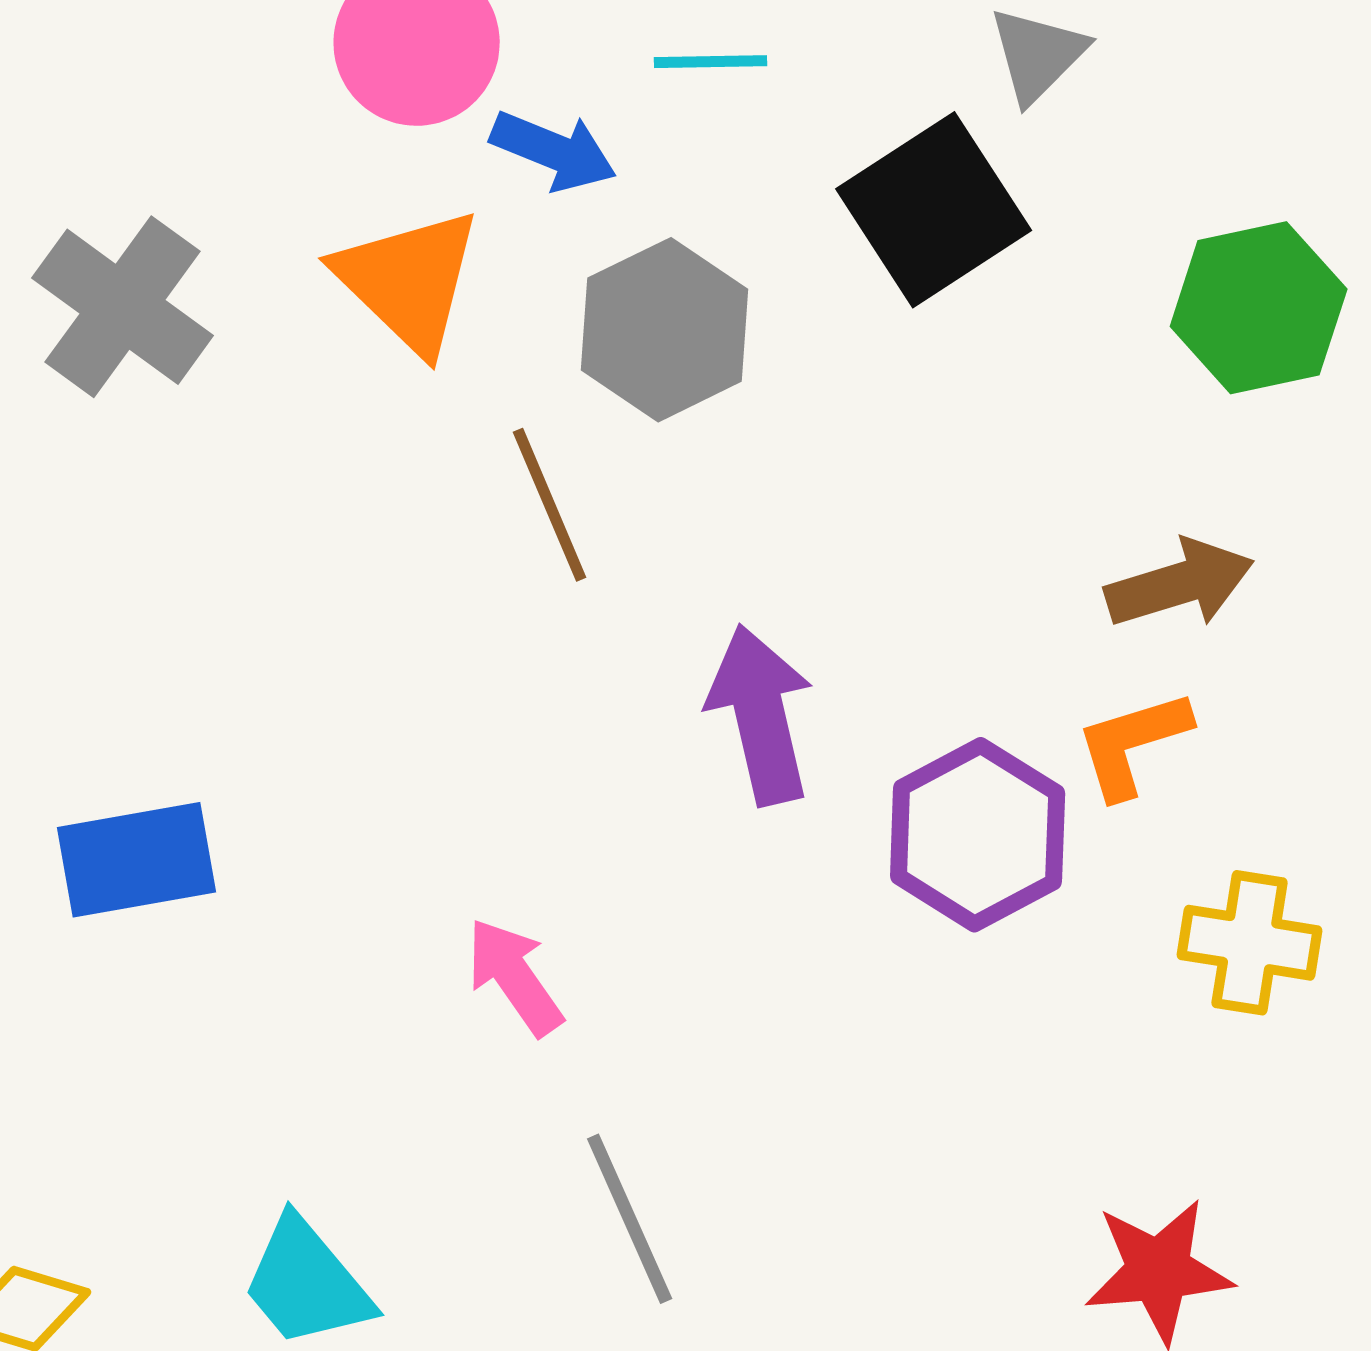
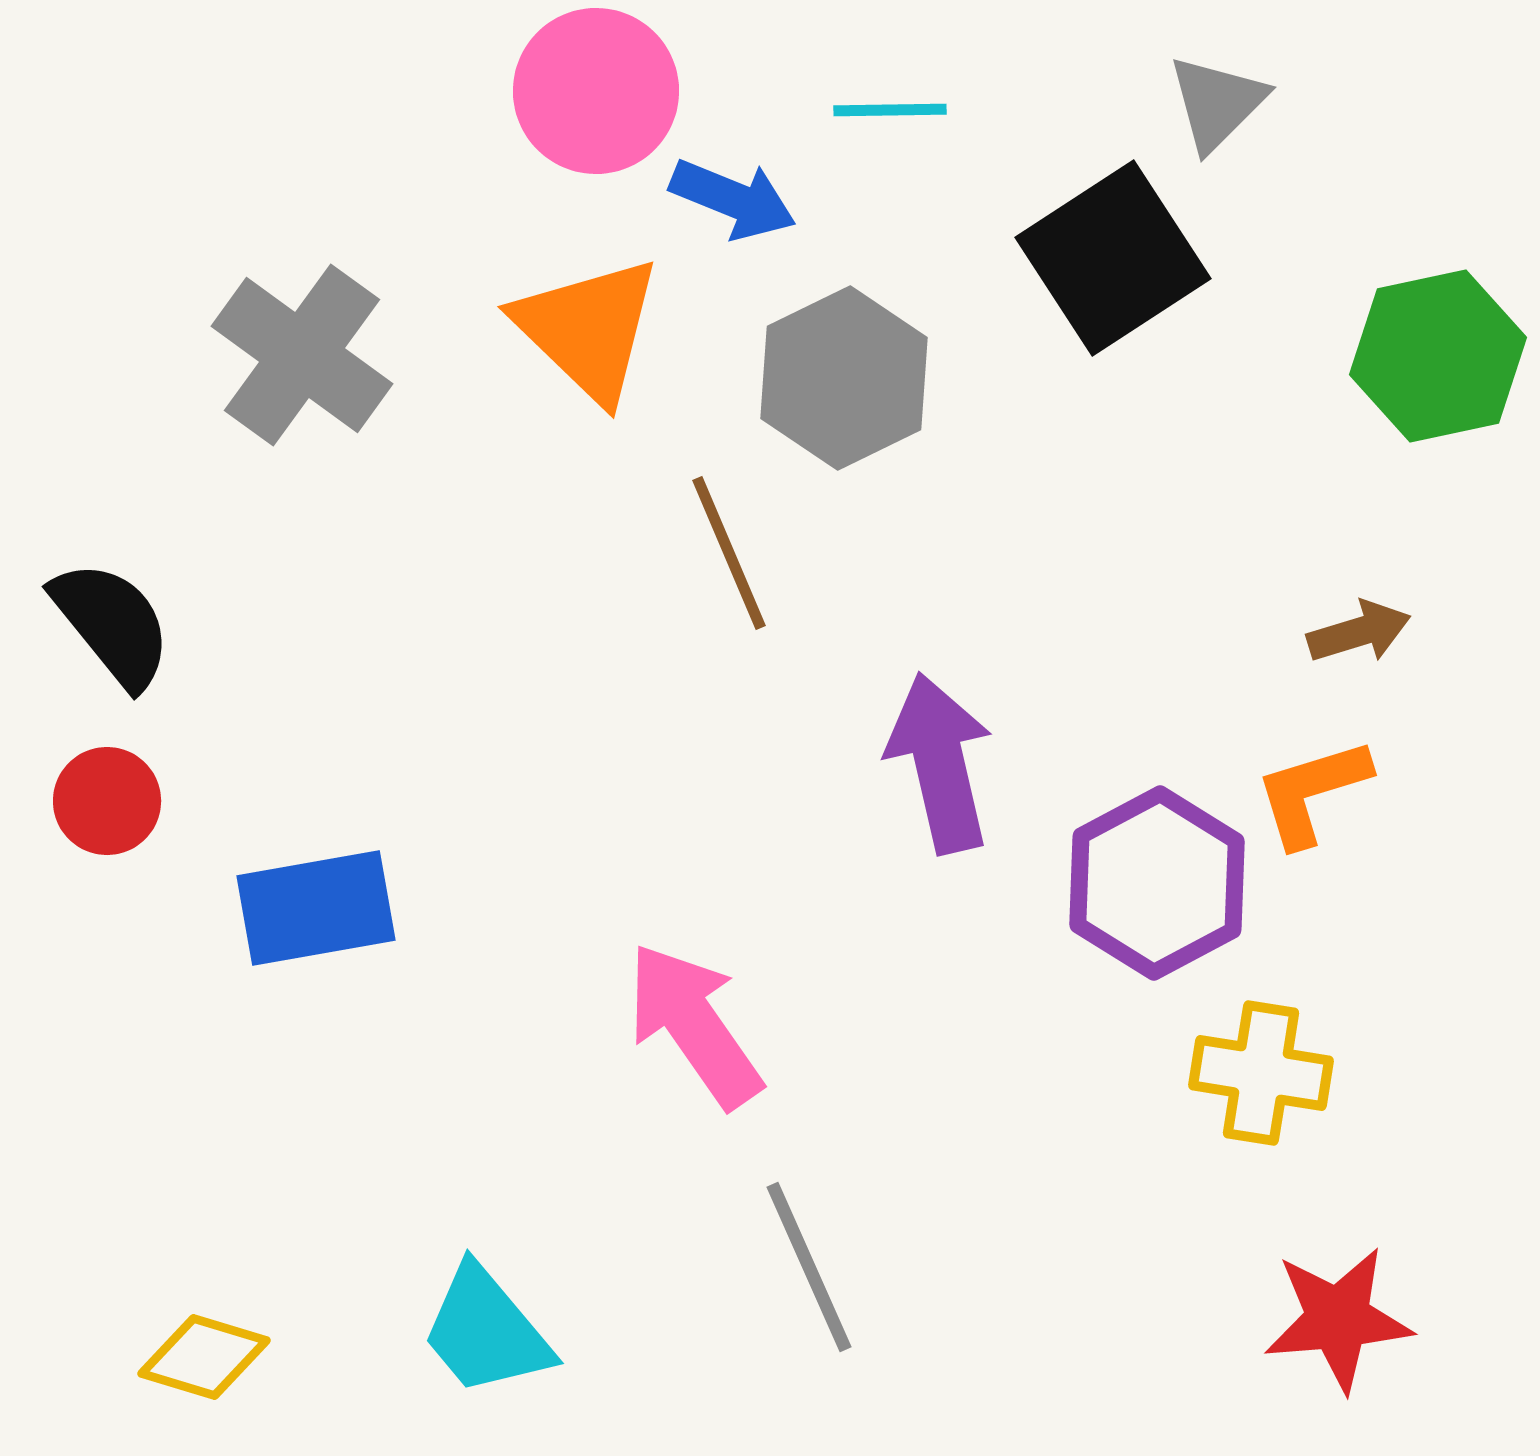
brown arrow: (1180, 584) -> (1359, 632), size x0.7
yellow cross: (1250, 943) -> (1261, 1073), moved
pink arrow: (515, 977) -> (694, 1025), size x1.4

